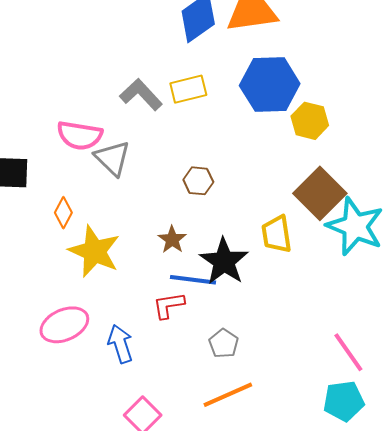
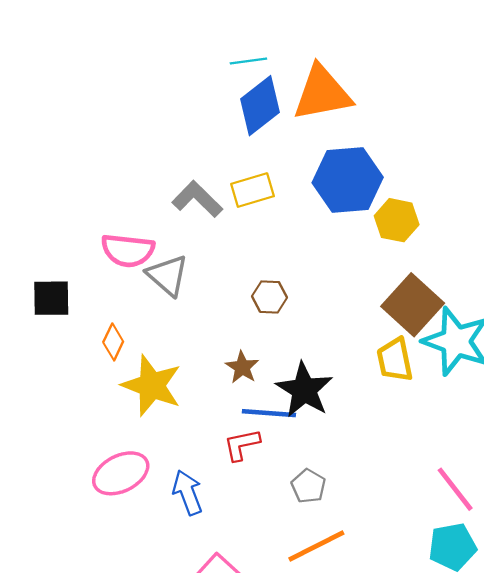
yellow trapezoid: (277, 234) -> (395, 360), moved

